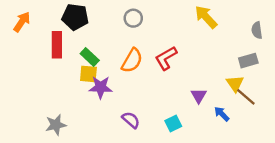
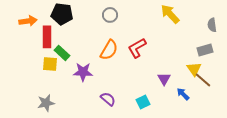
orange arrow: (22, 22) -> (28, 21), moved, turned 48
green rectangle: (90, 57) -> (62, 53), moved
yellow square: (88, 74) -> (50, 64), moved

